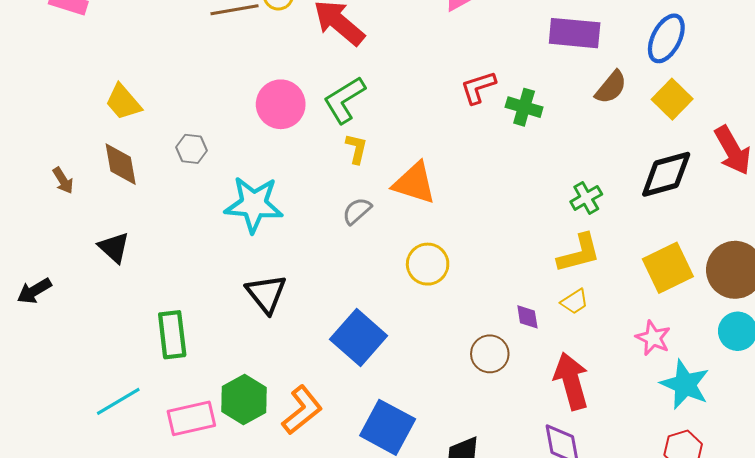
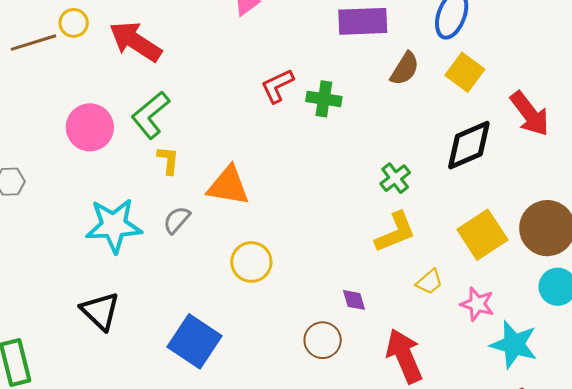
cyan star: (254, 204) -> (114, 225), moved
yellow trapezoid: (574, 302) -> (429, 282), moved

